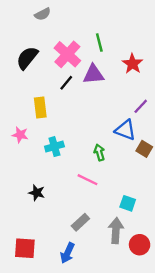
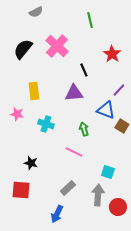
green line: (99, 42) -> (90, 20), moved
purple triangle: (93, 74) -> (74, 93), moved
black line: (66, 83) -> (84, 70), moved, turned -64
cyan cross: (54, 147) -> (46, 124), turned 35
red square: (25, 248) -> (21, 190), moved

